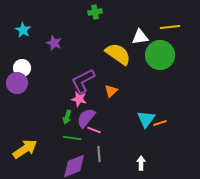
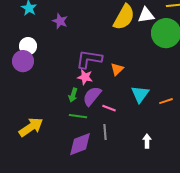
yellow semicircle: (118, 54) -> (124, 17), moved, turned 84
purple L-shape: (83, 81) -> (89, 59), turned 36
cyan triangle: (146, 119) -> (140, 94), moved
pink line: (94, 130) -> (109, 108), moved

